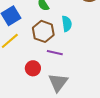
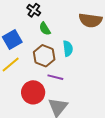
red circle: (33, 68) -> (33, 92), size x1.5

